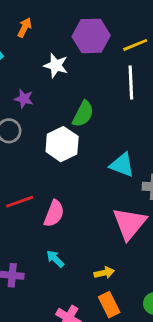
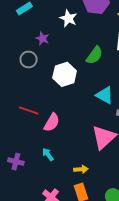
green semicircle: (83, 114) -> (94, 55), moved
red line: (20, 202) -> (29, 110), turned 30

